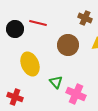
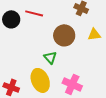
yellow ellipse: (30, 64) -> (40, 80), moved
green triangle: (56, 82) -> (50, 57), moved

